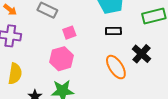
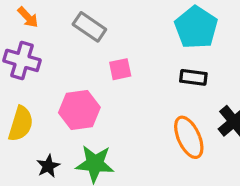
pink hexagon: (61, 59) -> (79, 110), moved

